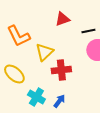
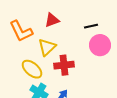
red triangle: (62, 19) -> (52, 20), moved
yellow ellipse: (14, 74) -> (32, 69), moved

